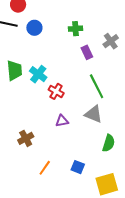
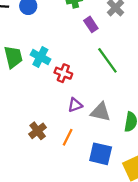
gray triangle: (94, 114) -> (100, 112), moved
blue square: (78, 167) -> (101, 154), size x1.5
orange line: (45, 168) -> (68, 137), moved

